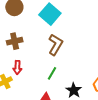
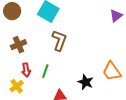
green line: (52, 73) -> (45, 71), moved

